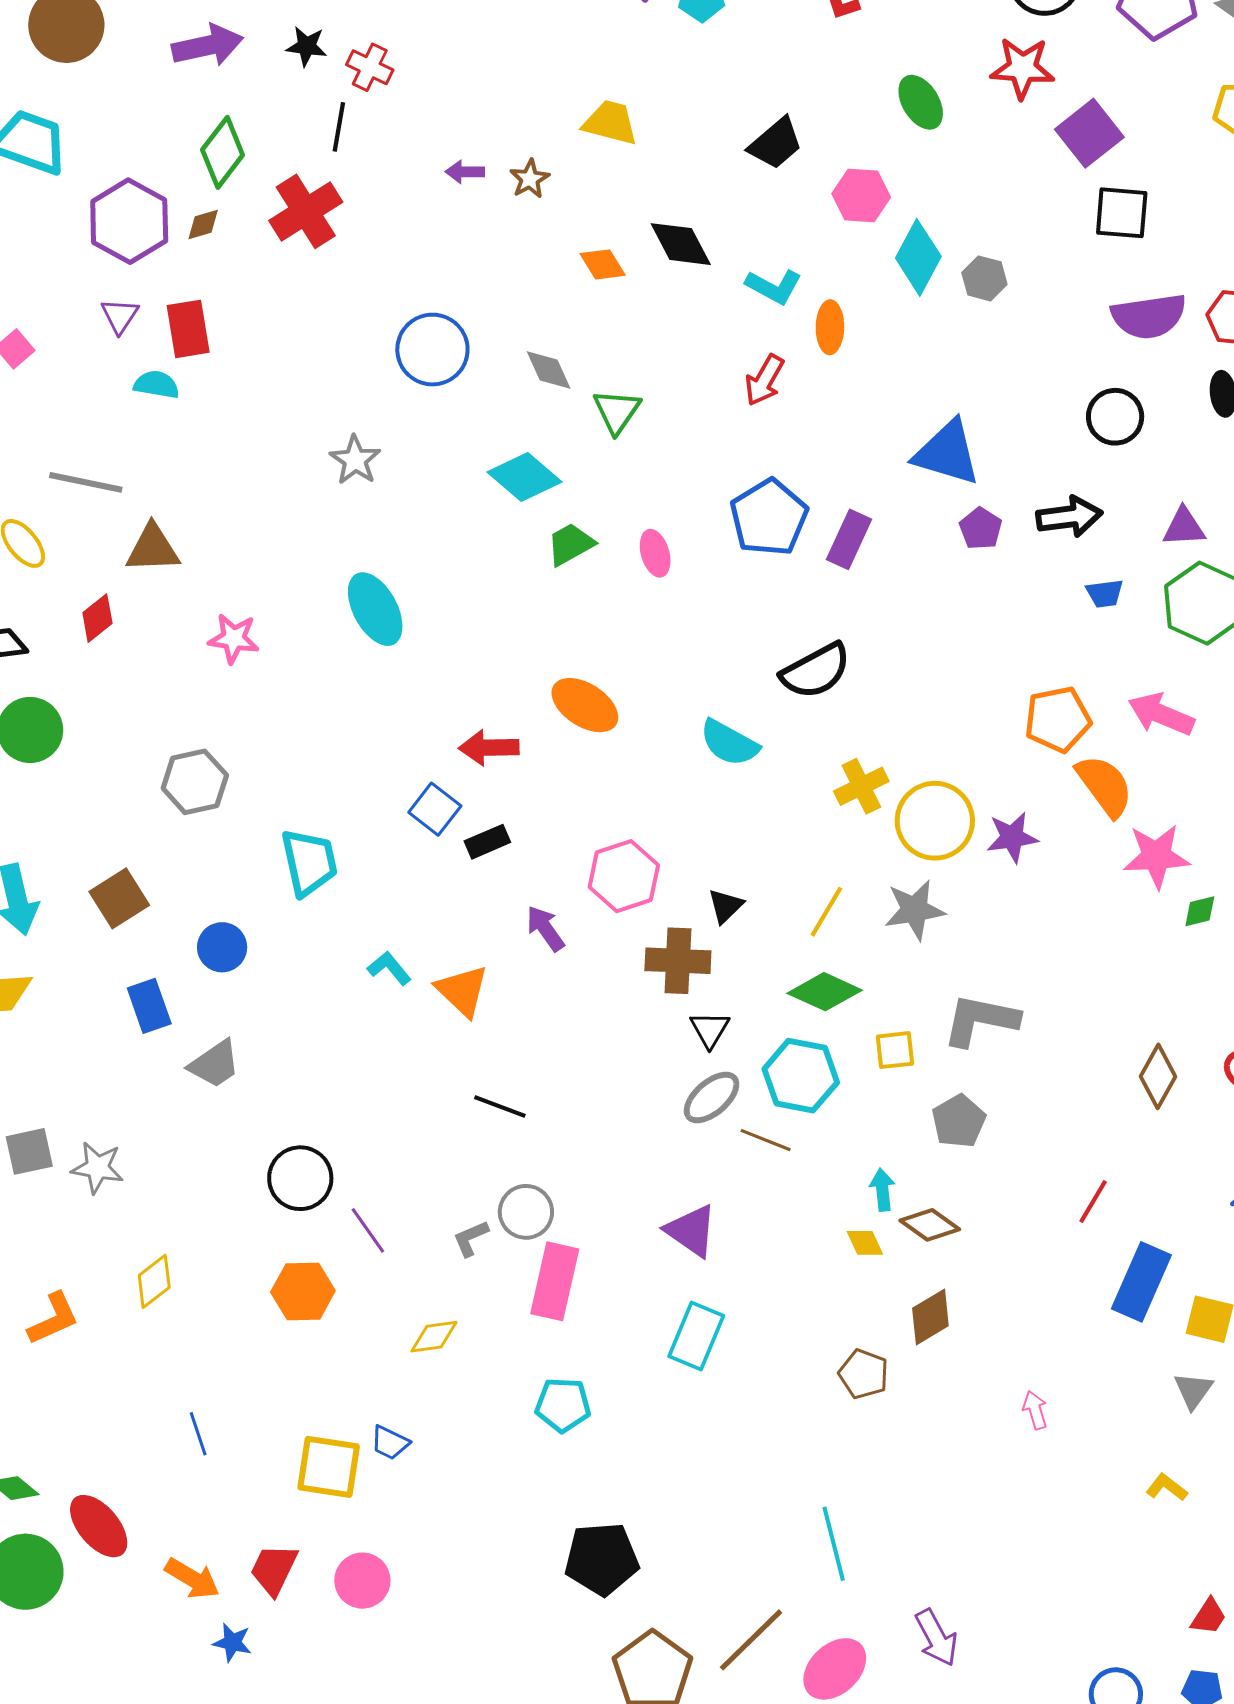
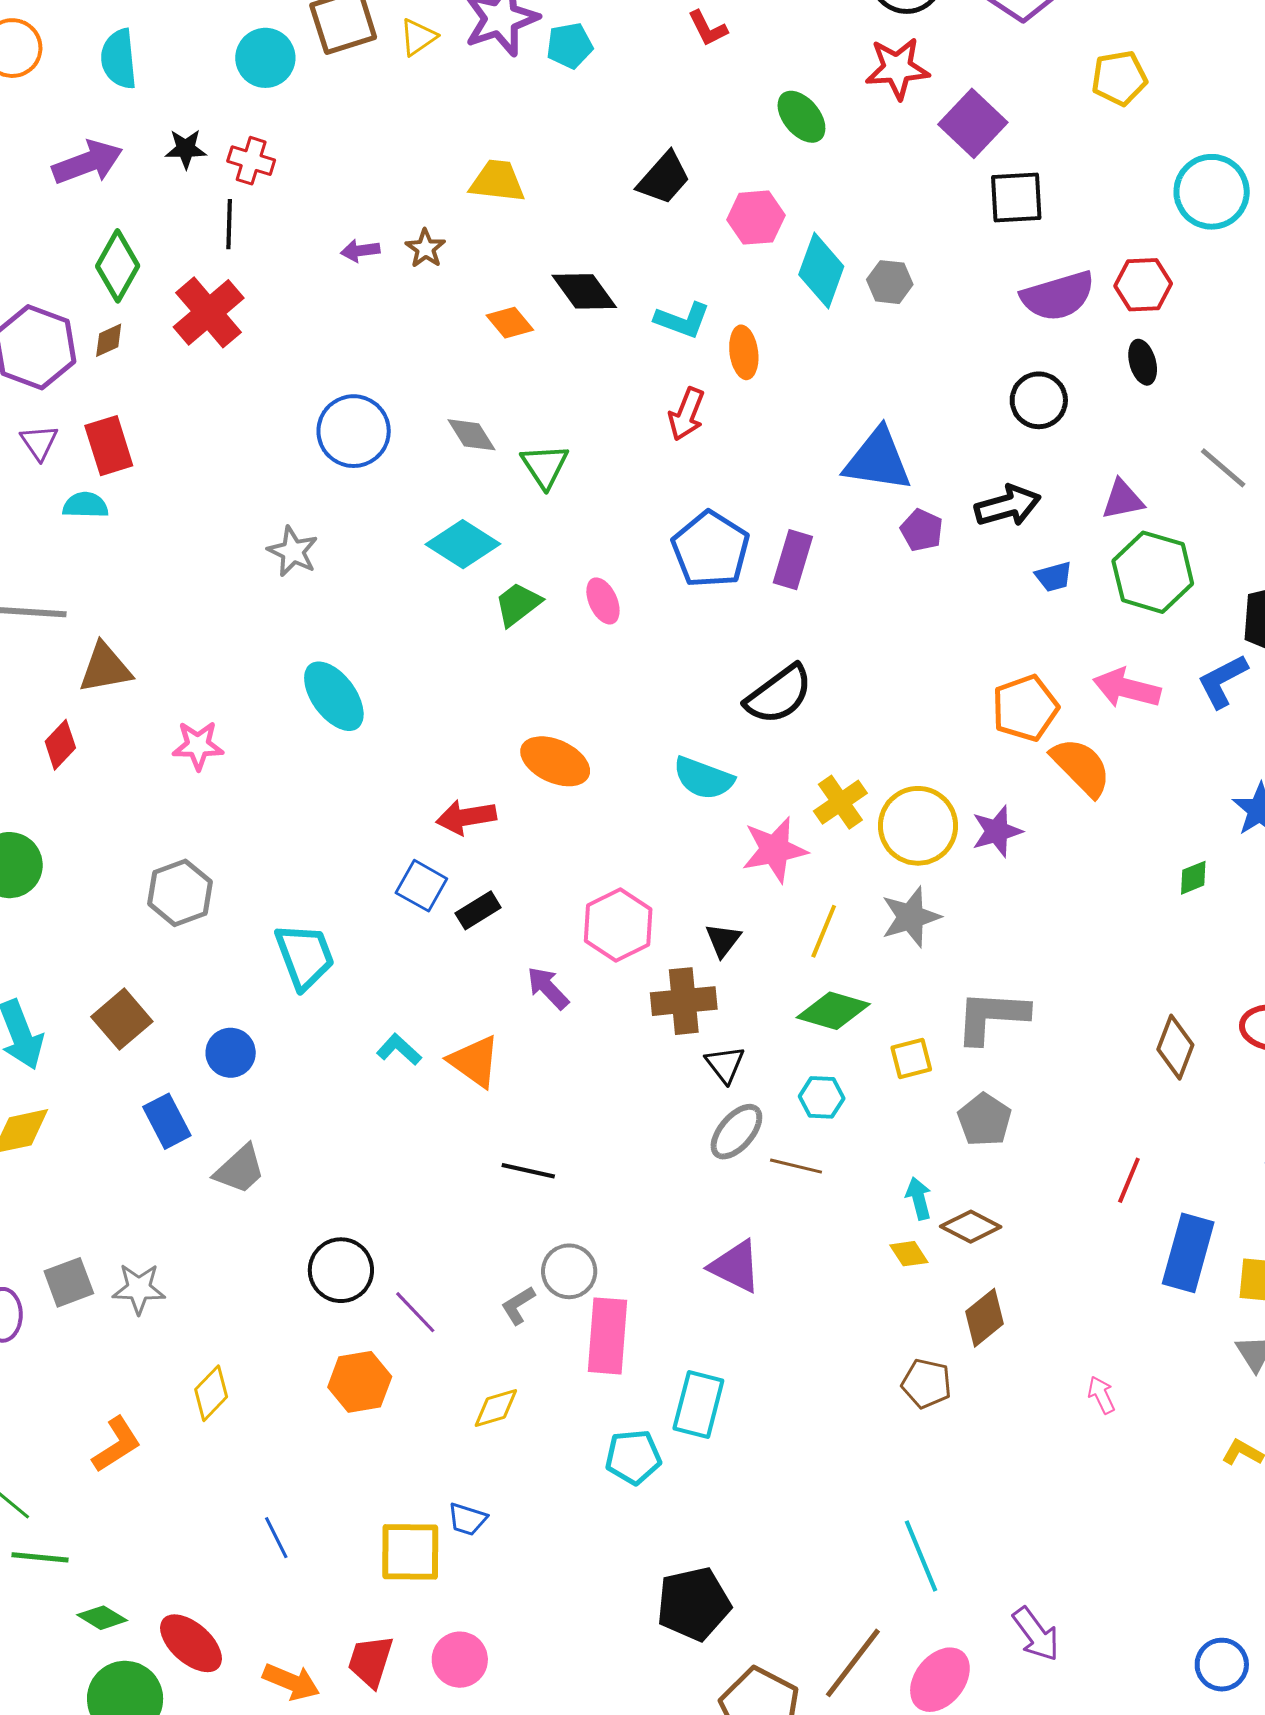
pink star: (1156, 856) -> (775, 850), moved
cyan hexagon: (801, 1076) -> (822, 1097), size x0.6
cyan rectangle: (696, 1336) -> (698, 1405), moved

